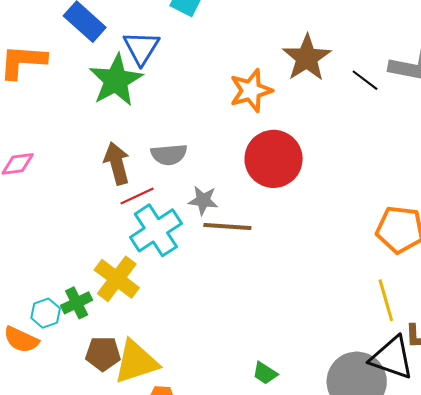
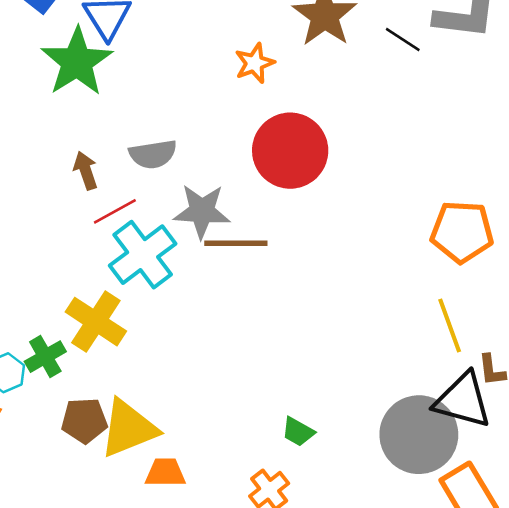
orange star: (251, 91) -> (255, 63), size x0.7
brown arrow: (117, 163) -> (86, 171), size x0.7
gray star: (203, 200) -> (202, 211), size x1.4

